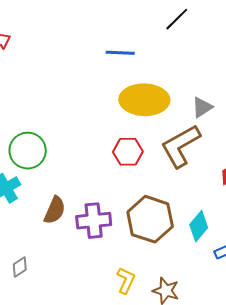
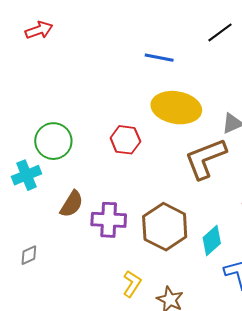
red hexagon: (128, 152) -> (125, 140), moved

